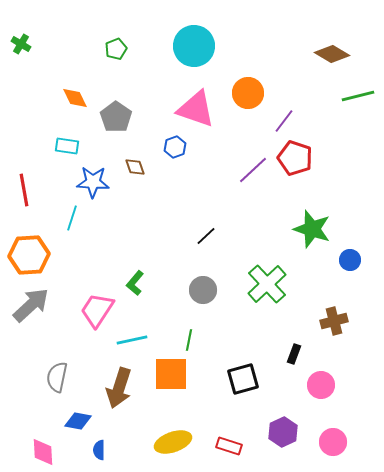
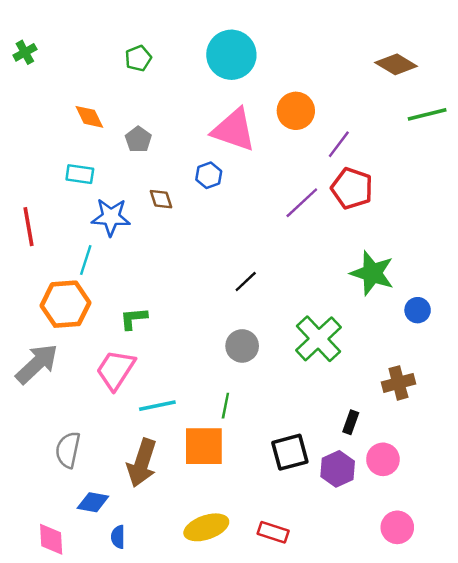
green cross: (21, 44) -> (25, 52), turned 30
gray pentagon: (116, 117) -> (138, 139), size x0.7
orange hexagon: (29, 255) -> (65, 304), moved
green L-shape: (135, 283) -> (134, 318), moved, turned 45
purple hexagon: (283, 432) -> (338, 469), moved

